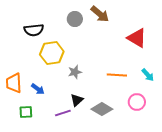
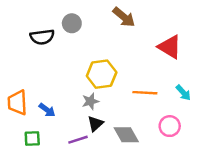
gray circle: (75, 19) -> (72, 23), moved
yellow hexagon: (52, 53) -> (102, 74), moved
gray star: (75, 72) -> (90, 101), moved
gray diamond: (102, 109) -> (126, 135), turned 30

